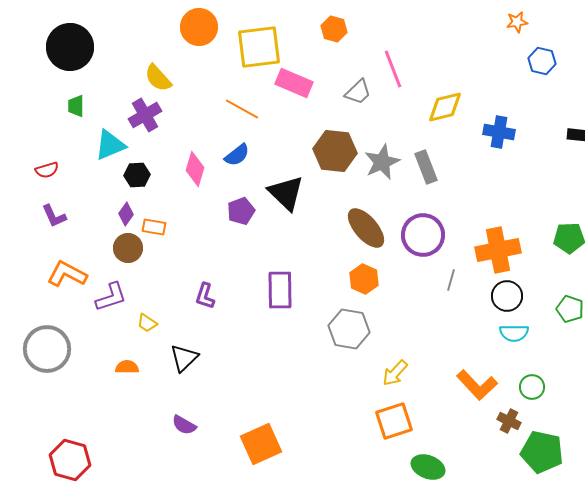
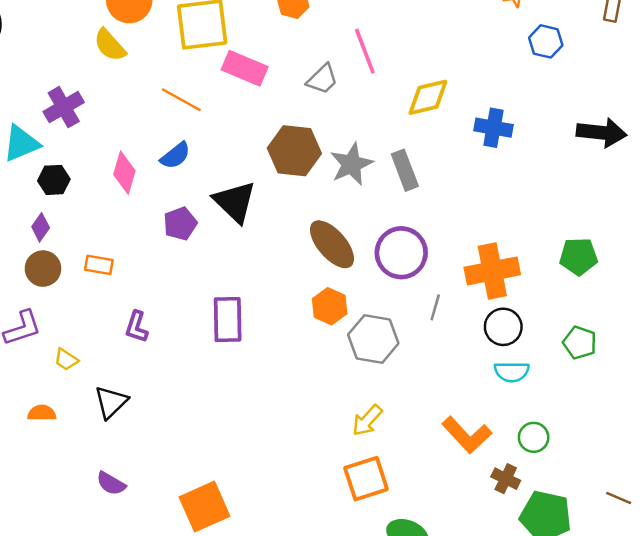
yellow semicircle: (158, 78) -> (110, 45), moved
orange rectangle: (154, 227) -> (99, 265), moved
gray hexagon: (349, 329) -> (373, 339), moved

